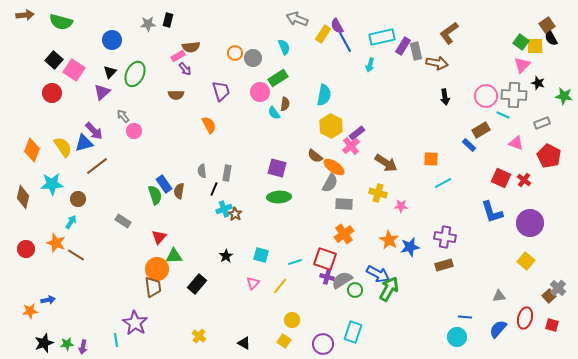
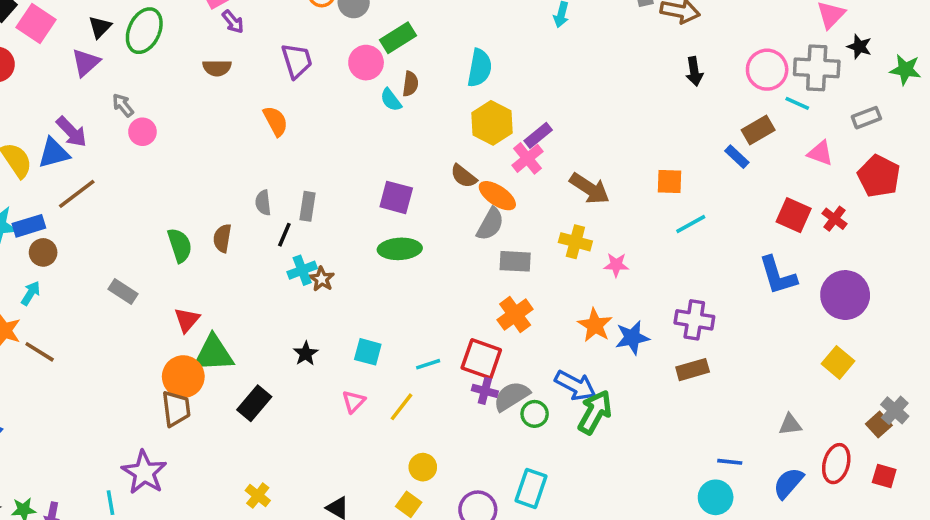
blue rectangle: (164, 184) -> (29, 226), moved, turned -72
green triangle: (174, 256) -> (213, 354), size x1.4

